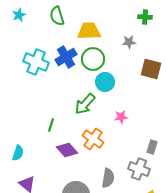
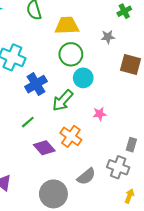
green cross: (145, 17) -> (124, 11), turned -32
blue cross: (66, 57) -> (36, 84), moved
green line: (51, 125) -> (28, 122), turned 32
gray semicircle: (108, 178) -> (86, 176), turned 42

